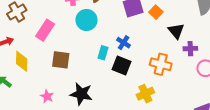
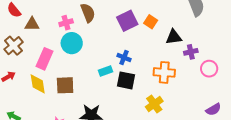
cyan circle: (86, 20) -> (72, 43), moved
black triangle: (176, 31) -> (174, 37), turned -48
cyan rectangle: (103, 53) -> (106, 71), turned 64
yellow diamond: (22, 61) -> (38, 84), moved

